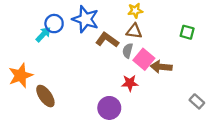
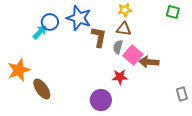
green square: (187, 32) -> (173, 12), moved
brown L-shape: (107, 40) -> (99, 37), turned 65
gray rectangle: (197, 101) -> (182, 94), turned 32

